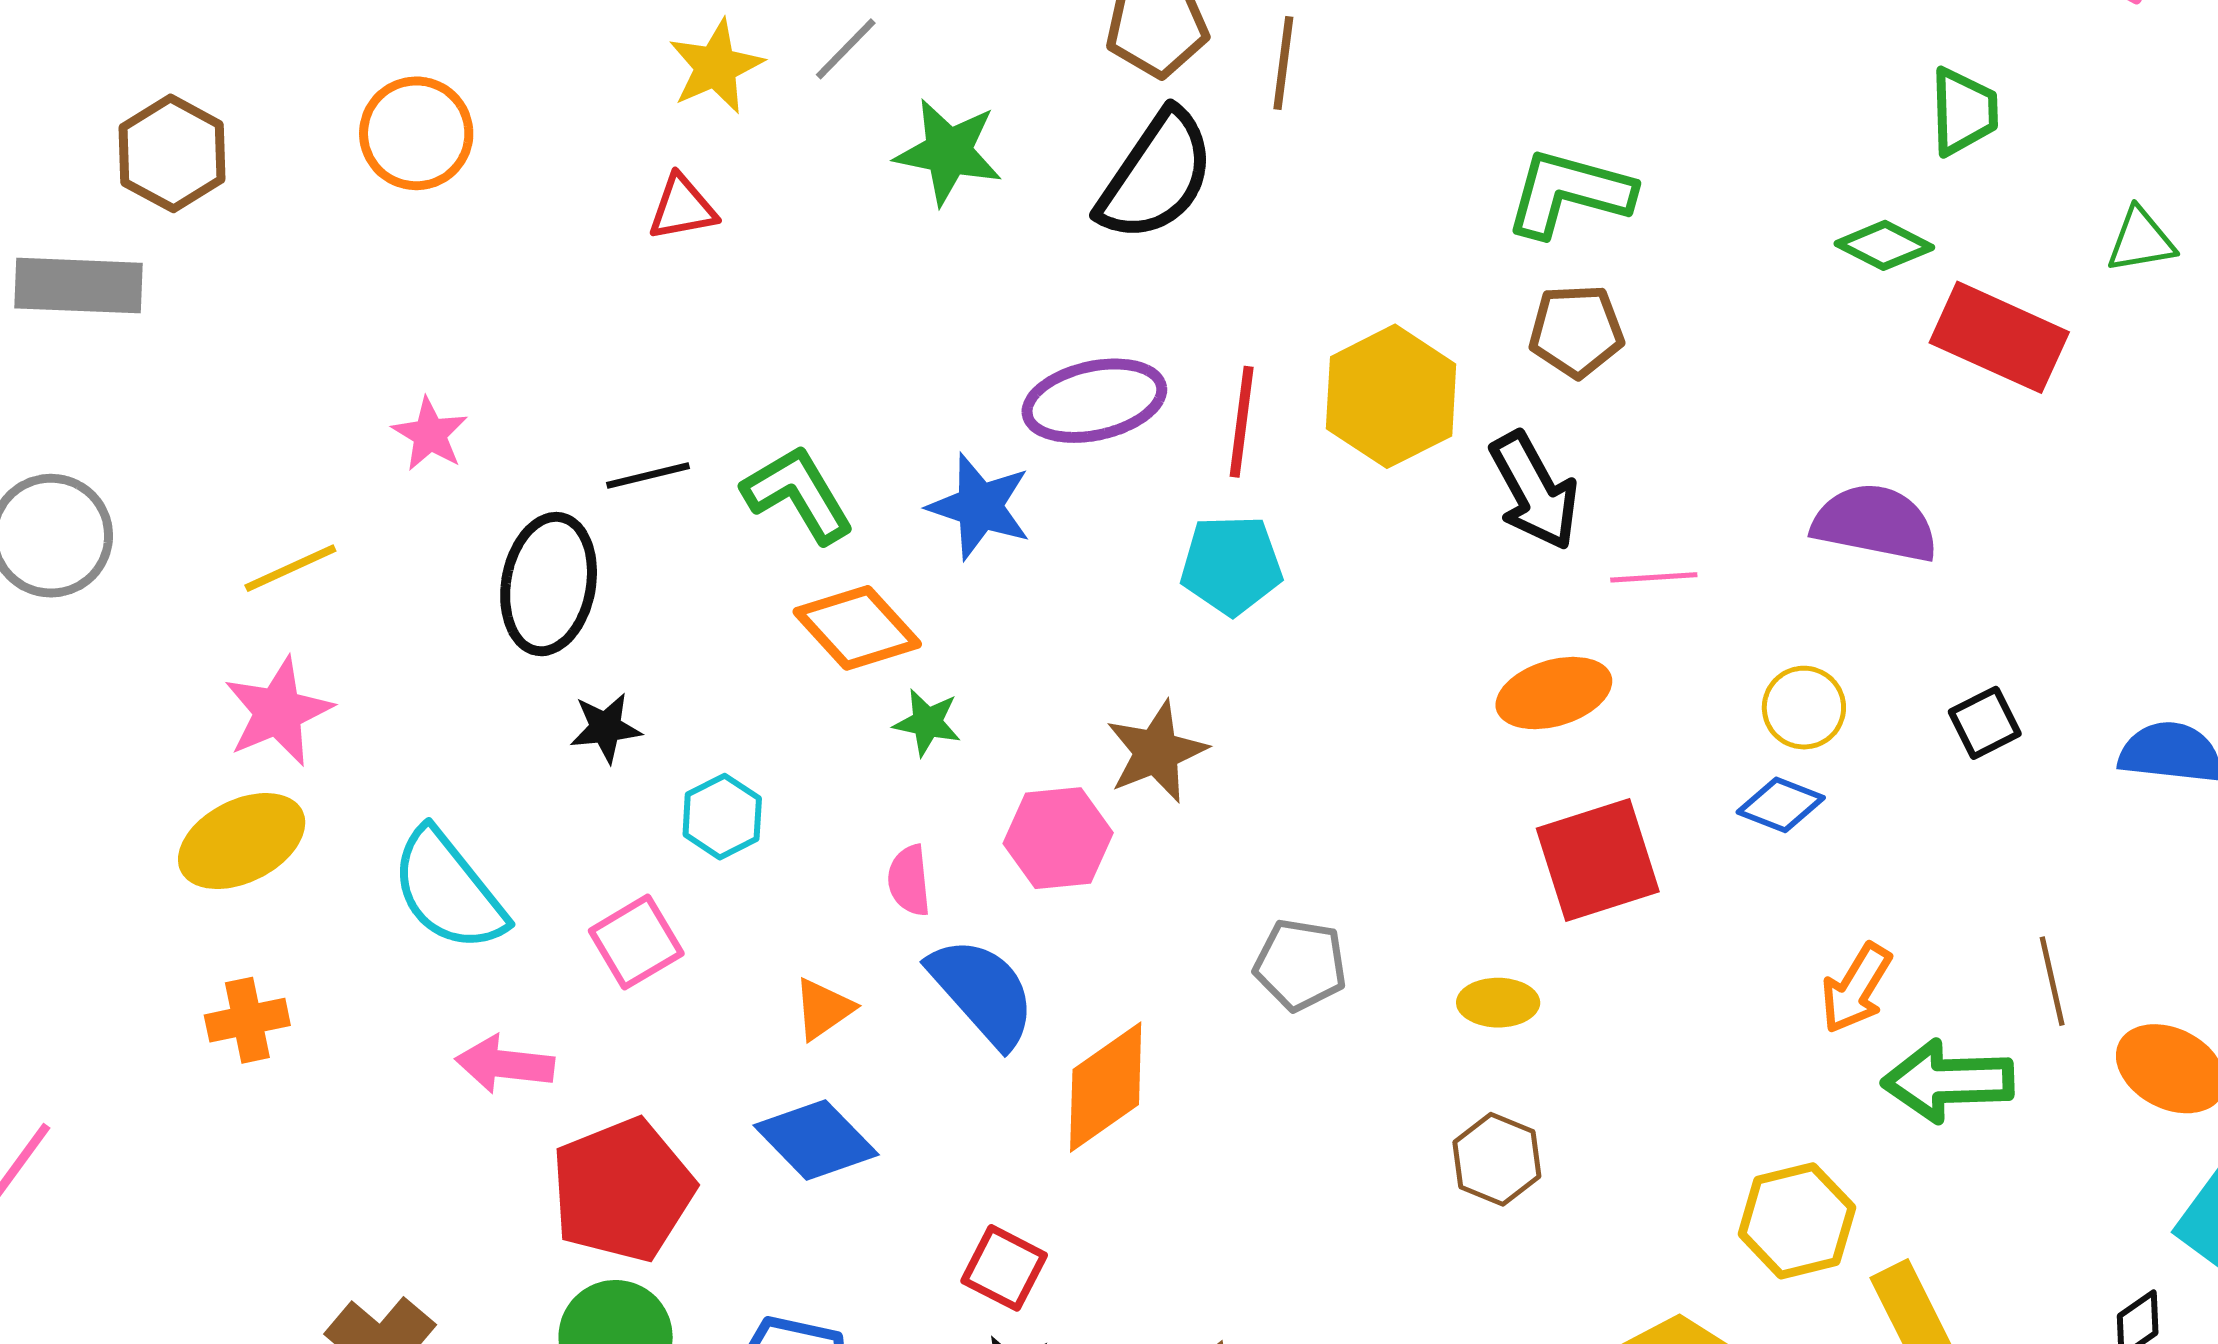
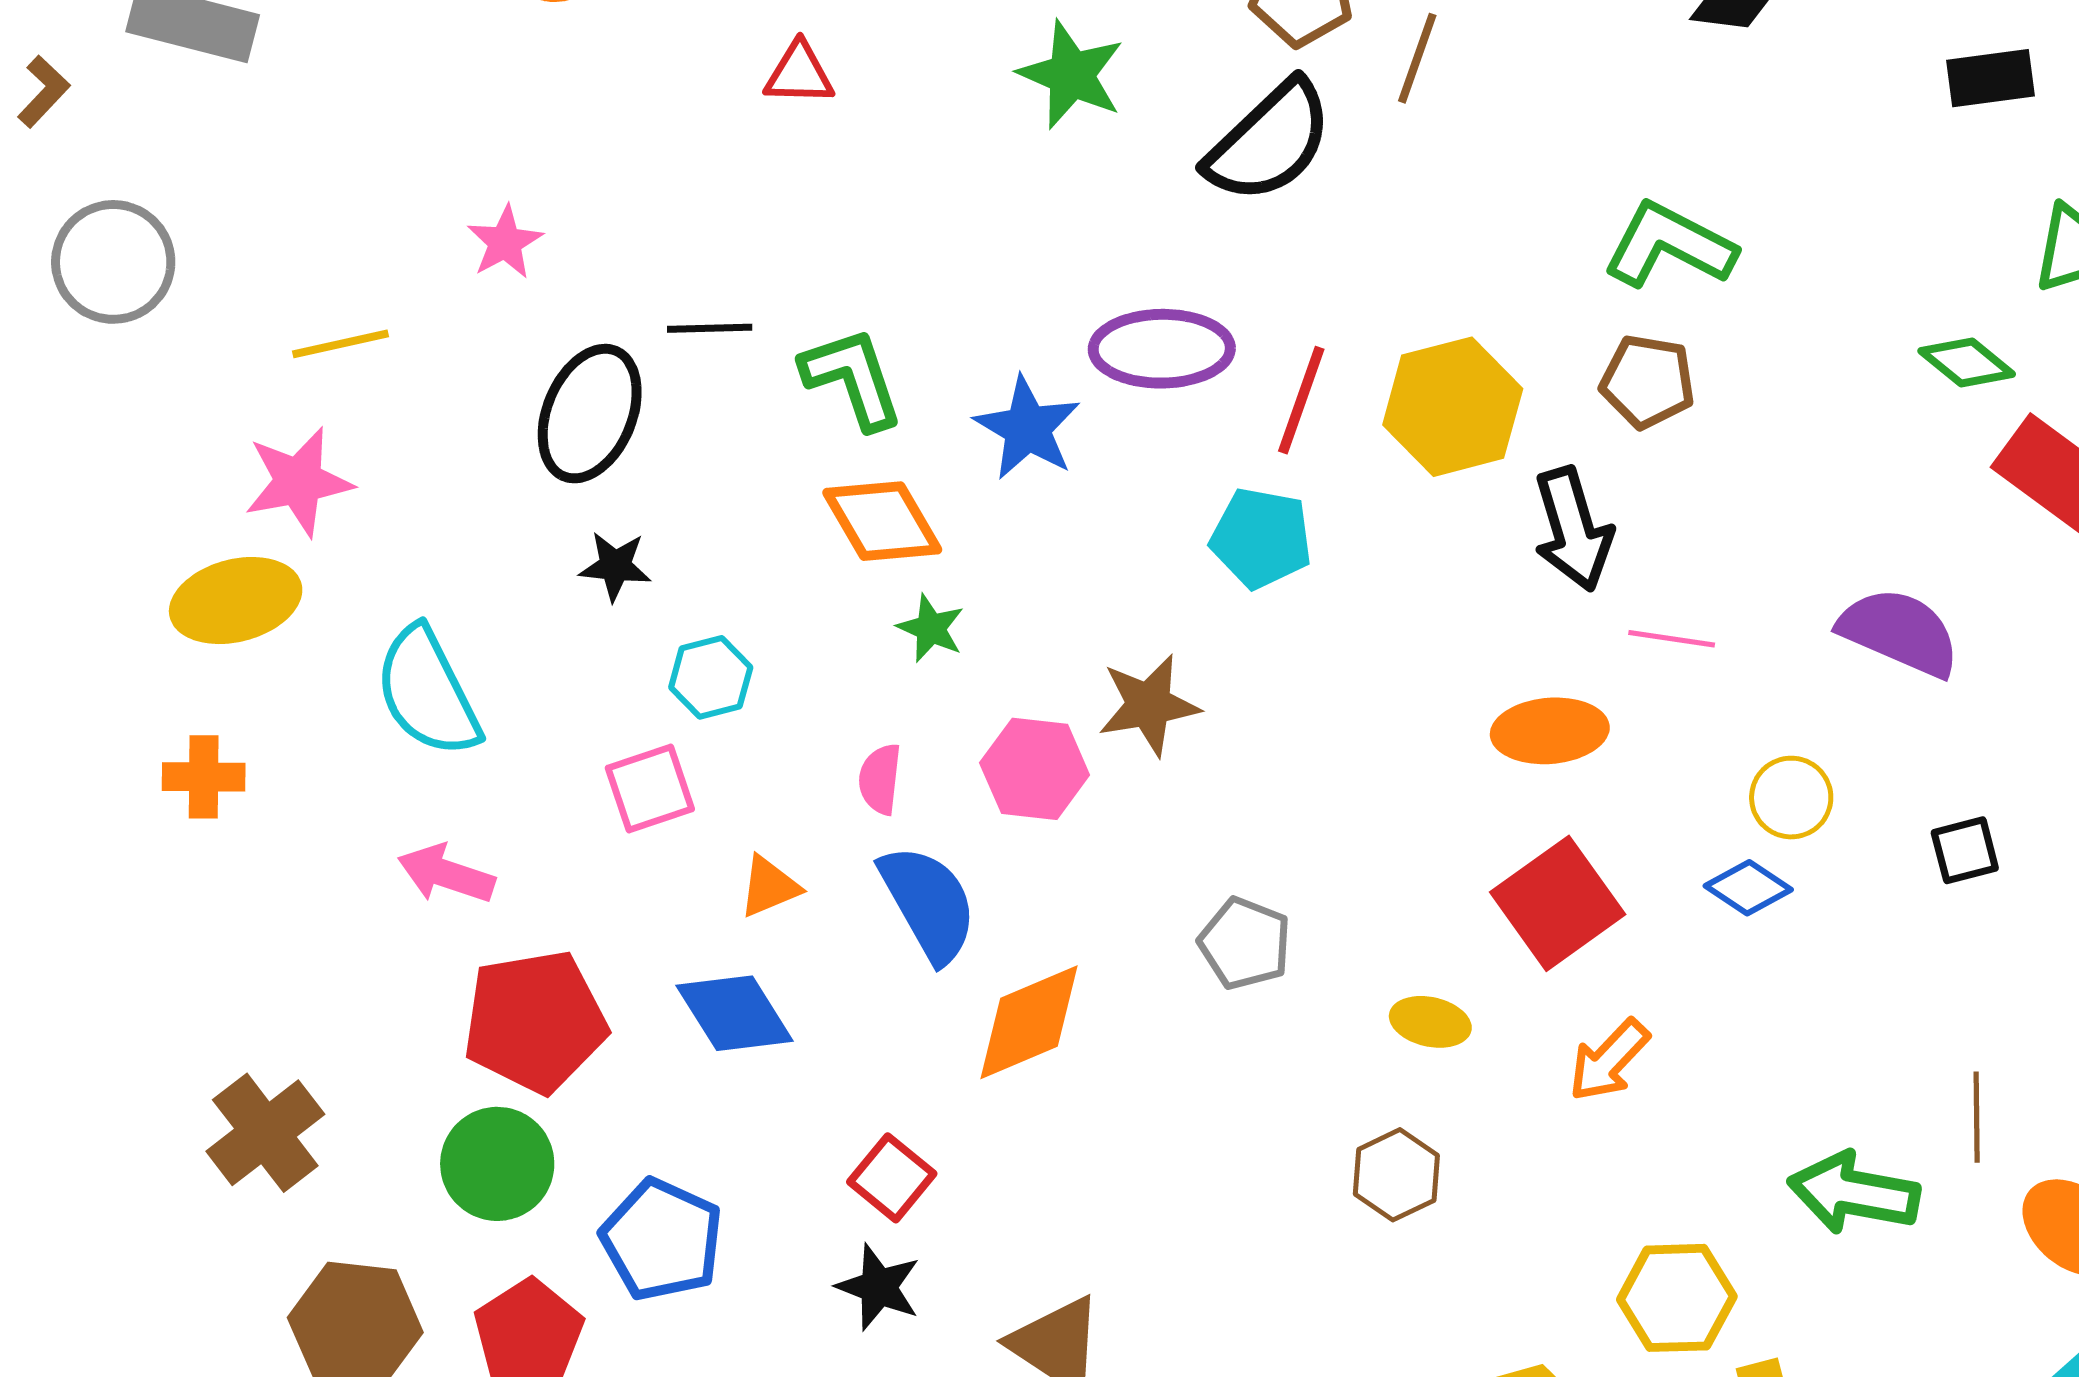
red square: (1598, 860) -> (1558, 903), turned -30
pink square: (636, 942) -> (650, 788), moved
orange arrow: (1856, 988) -> (1609, 1060), moved

